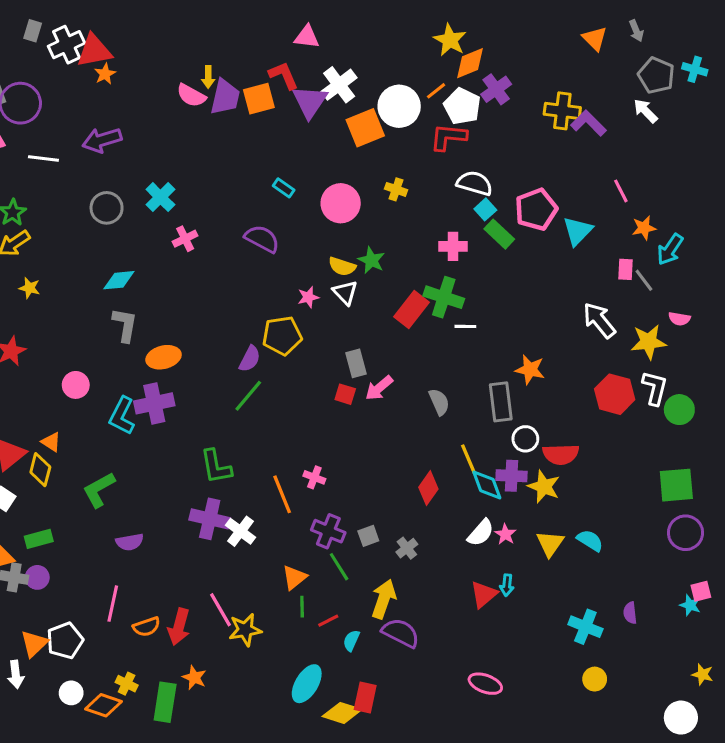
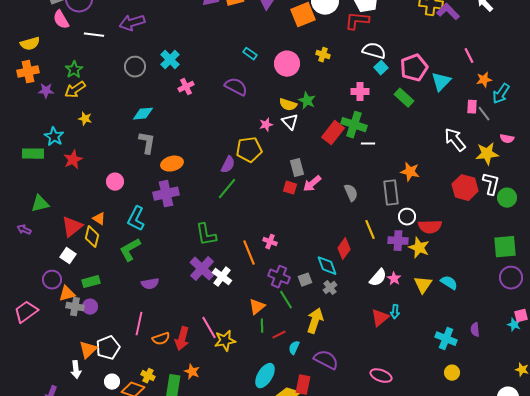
green rectangle: (499, 234) -> (404, 98), moved
cyan L-shape: (122, 416) -> (136, 219), moved
cyan diamond: (487, 485) -> (327, 266), moved
purple cross: (210, 519) -> (202, 269), turned 30
purple semicircle: (401, 633) -> (326, 360), moved

